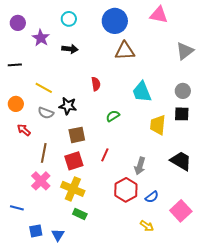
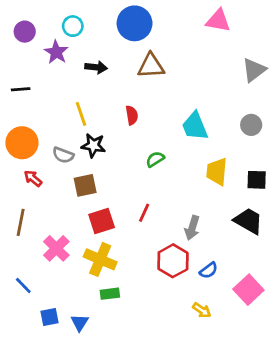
cyan circle: (69, 19) -> (73, 26), moved
blue circle: (115, 21) -> (135, 23), moved
brown triangle: (125, 51) -> (151, 66), moved
yellow line: (44, 88) -> (81, 114), moved, turned 42
orange circle: (16, 104) -> (22, 143), size x1.5
black square: (182, 114) -> (257, 180), moved
brown square: (77, 135) -> (85, 185), moved
brown line: (44, 153) -> (21, 222), moved
blue line: (17, 208) -> (23, 285), turned 32
green rectangle: (80, 214) -> (110, 294), turned -32

